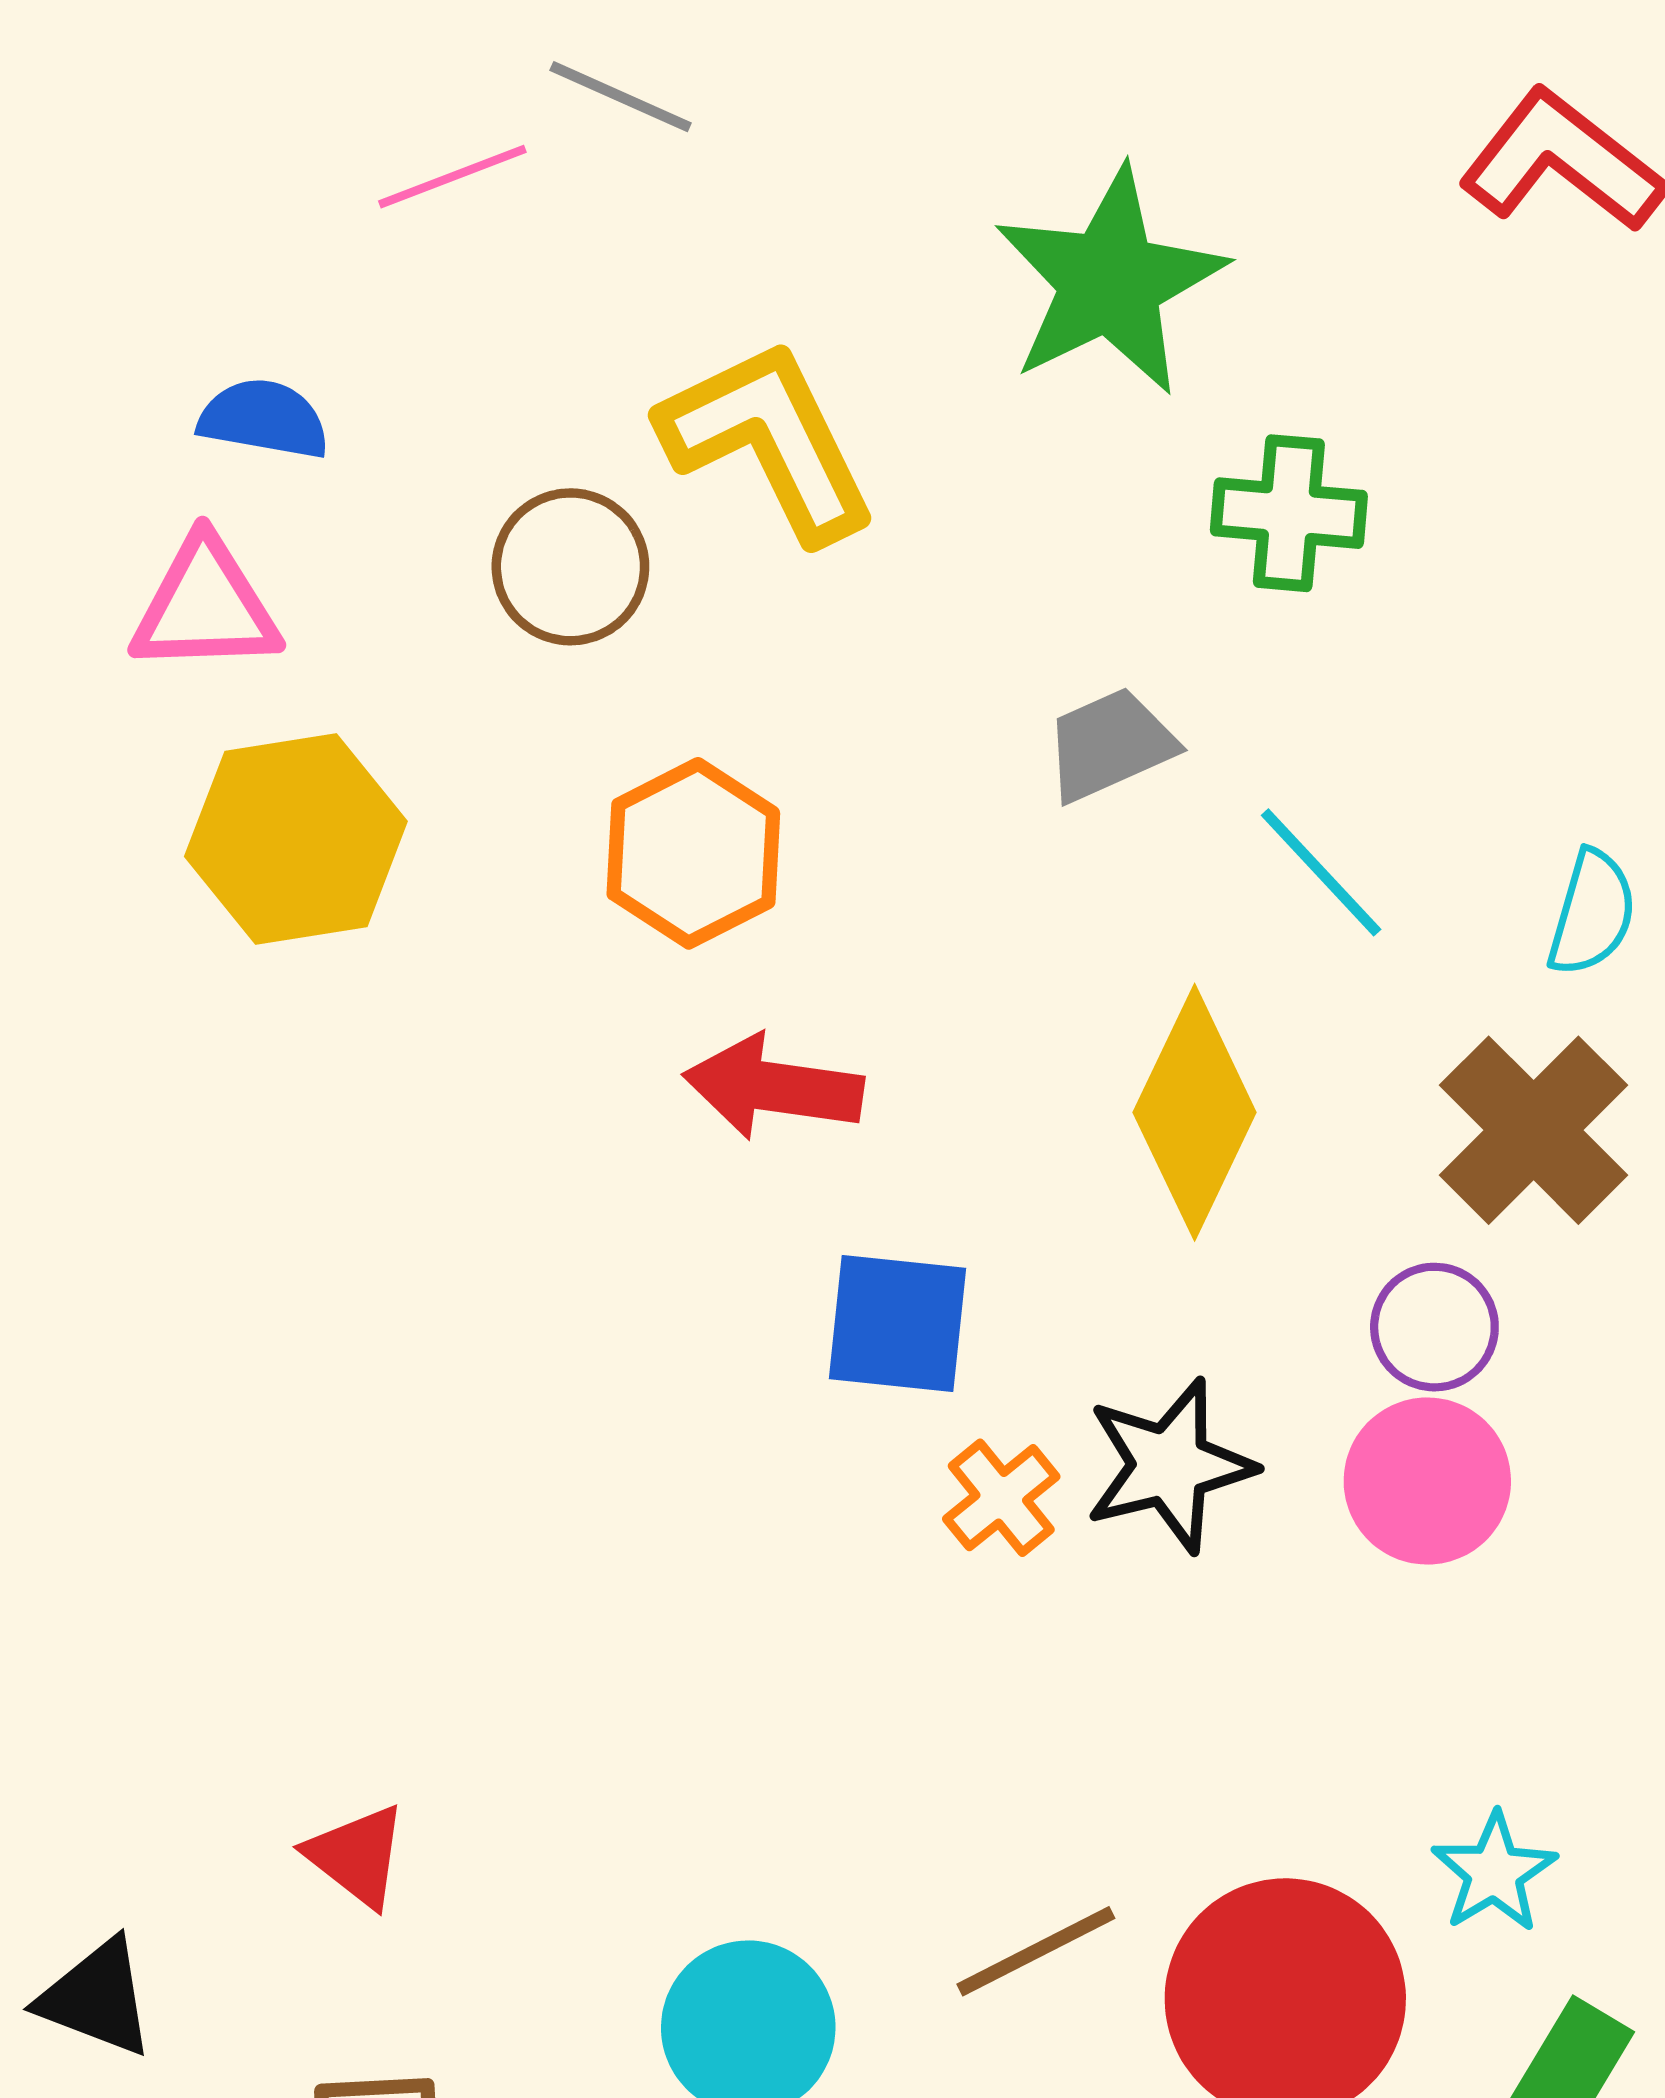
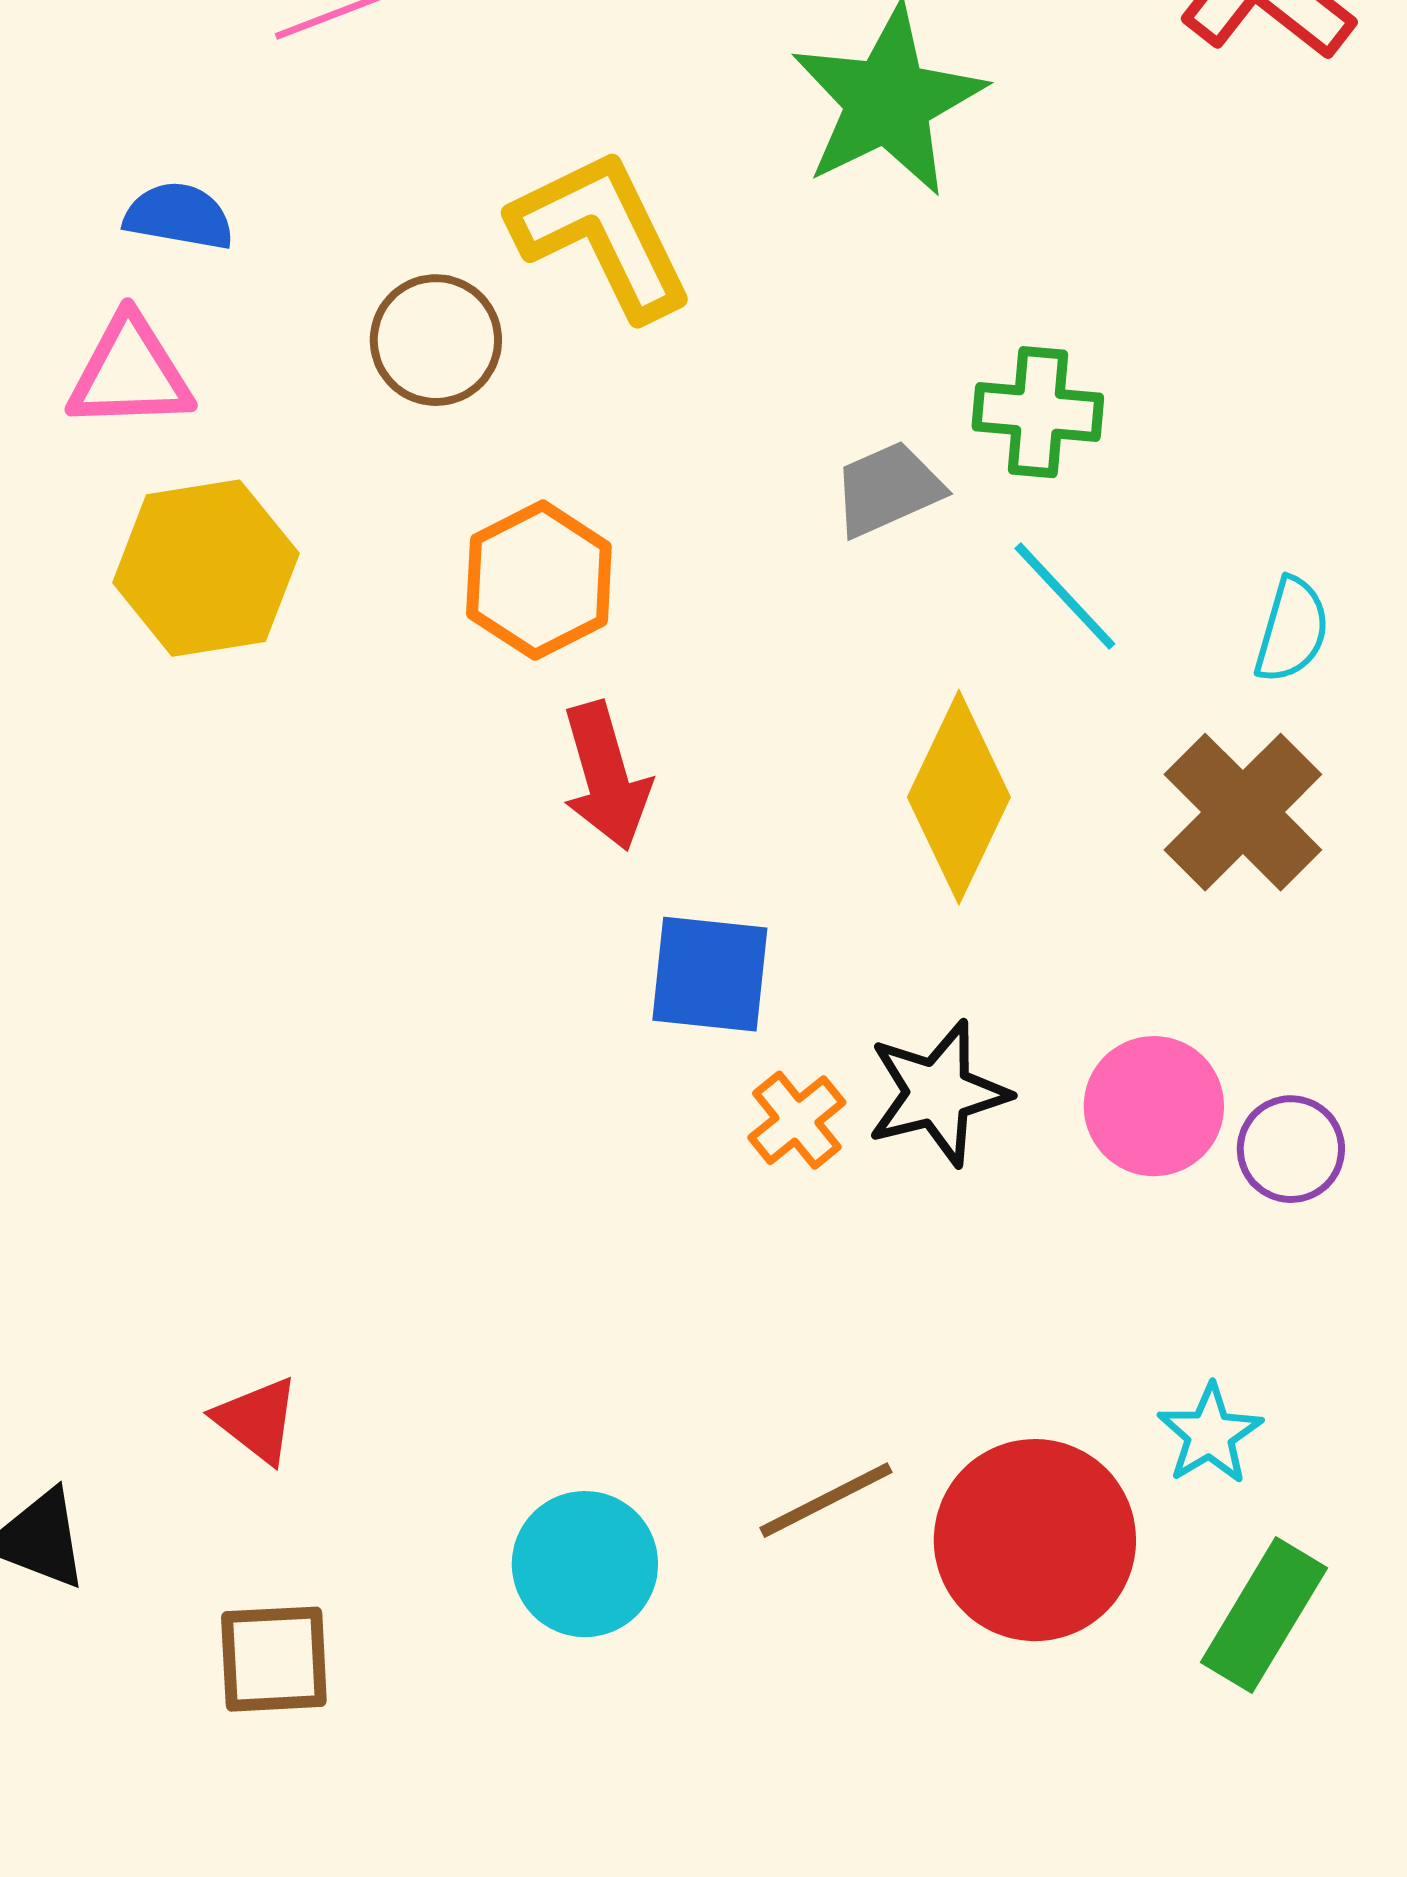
green cross: (1289, 513) -> (1038, 412), moved
red arrow: (773, 1087) -> (606, 776), turned -114
purple circle: (1434, 1327) -> (1291, 1149), moved

